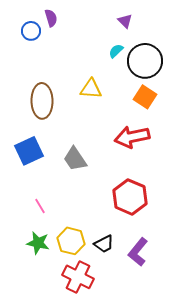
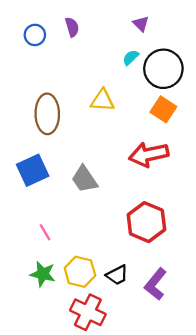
purple semicircle: (51, 18) -> (72, 27), moved

